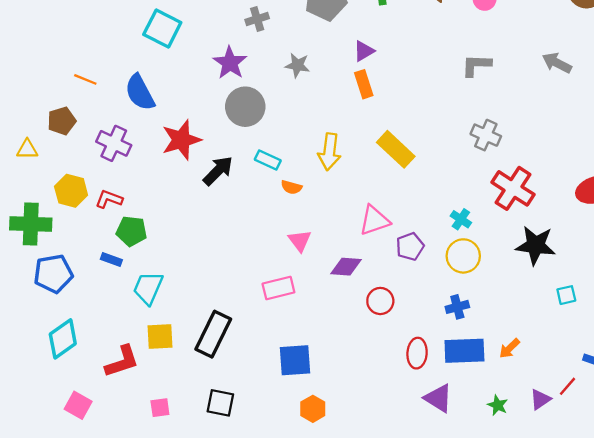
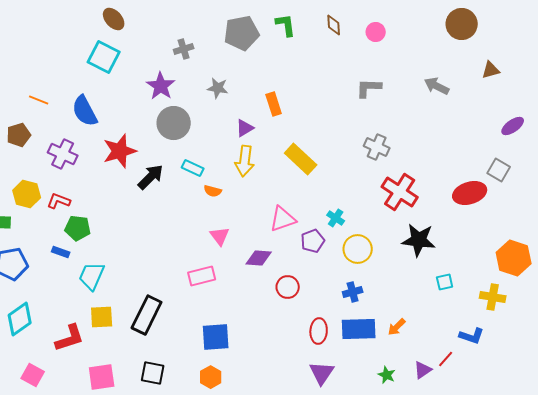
purple triangle: (364, 51) -> (245, 128), moved
cyan cross: (461, 219) -> (336, 218), moved
purple triangle: (438, 398) -> (322, 373), moved, turned 32
pink square: (160, 408) -> (102, 377), size x1.6
orange hexagon: (313, 409) -> (211, 377), moved

